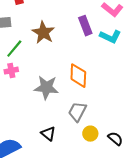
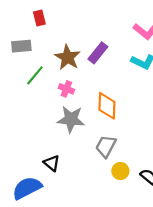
purple rectangle: (85, 26) -> (98, 53), moved, turned 60
pink cross: (11, 71) -> (66, 89), moved, turned 32
black triangle: (48, 134) -> (52, 163), moved

